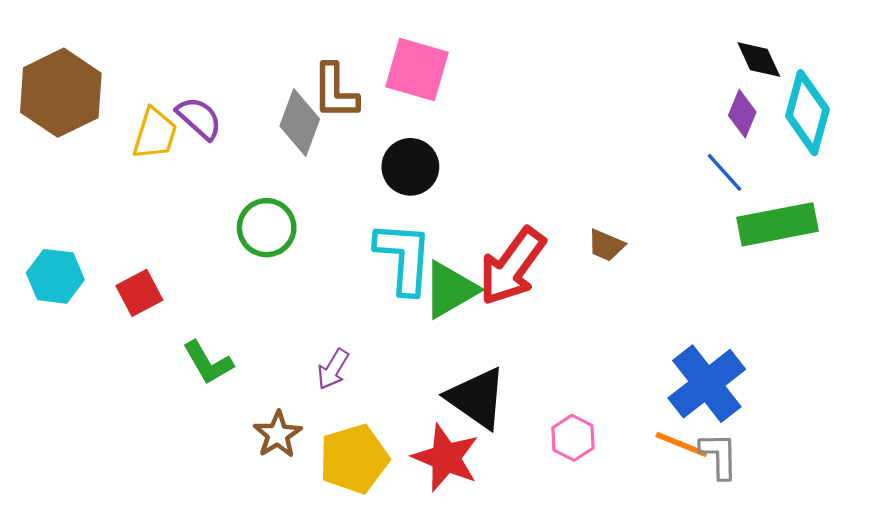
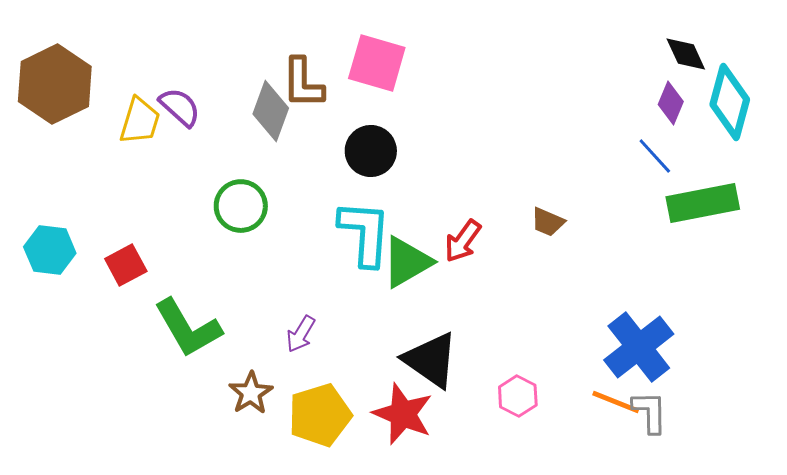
red arrow: (512, 266) -> (463, 241), size x0.6
green L-shape: (208, 363) -> (188, 328), size x1.5

